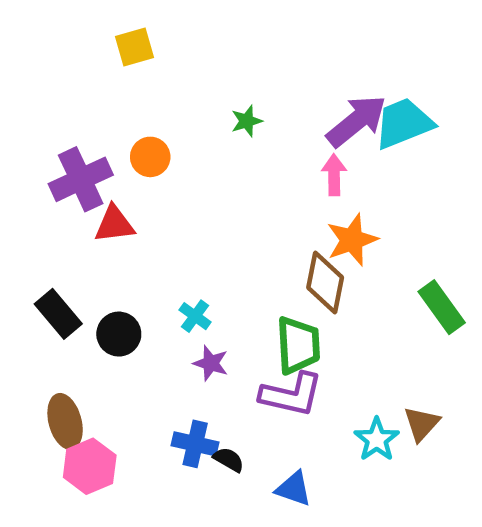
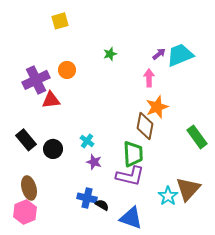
purple arrow: (356, 121) -> (159, 54), size x0.5
brown triangle: (421, 424) -> (188, 189), size x1.5
pink hexagon: (90, 466) -> (25, 212), moved
blue triangle: (294, 489) -> (131, 218), size x1.4

